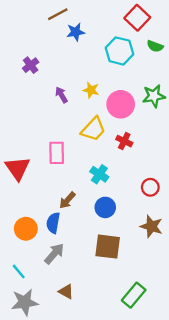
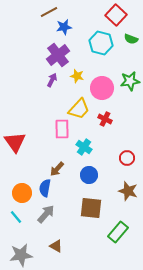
purple cross: (31, 65) -> (58, 55), moved, size x1.6
purple arrow: (61, 95) -> (52, 80), turned 56
pink rectangle: (57, 153) -> (62, 129), moved
cyan line: (19, 271) -> (16, 217), moved
green rectangle: (134, 295) -> (118, 232), moved

